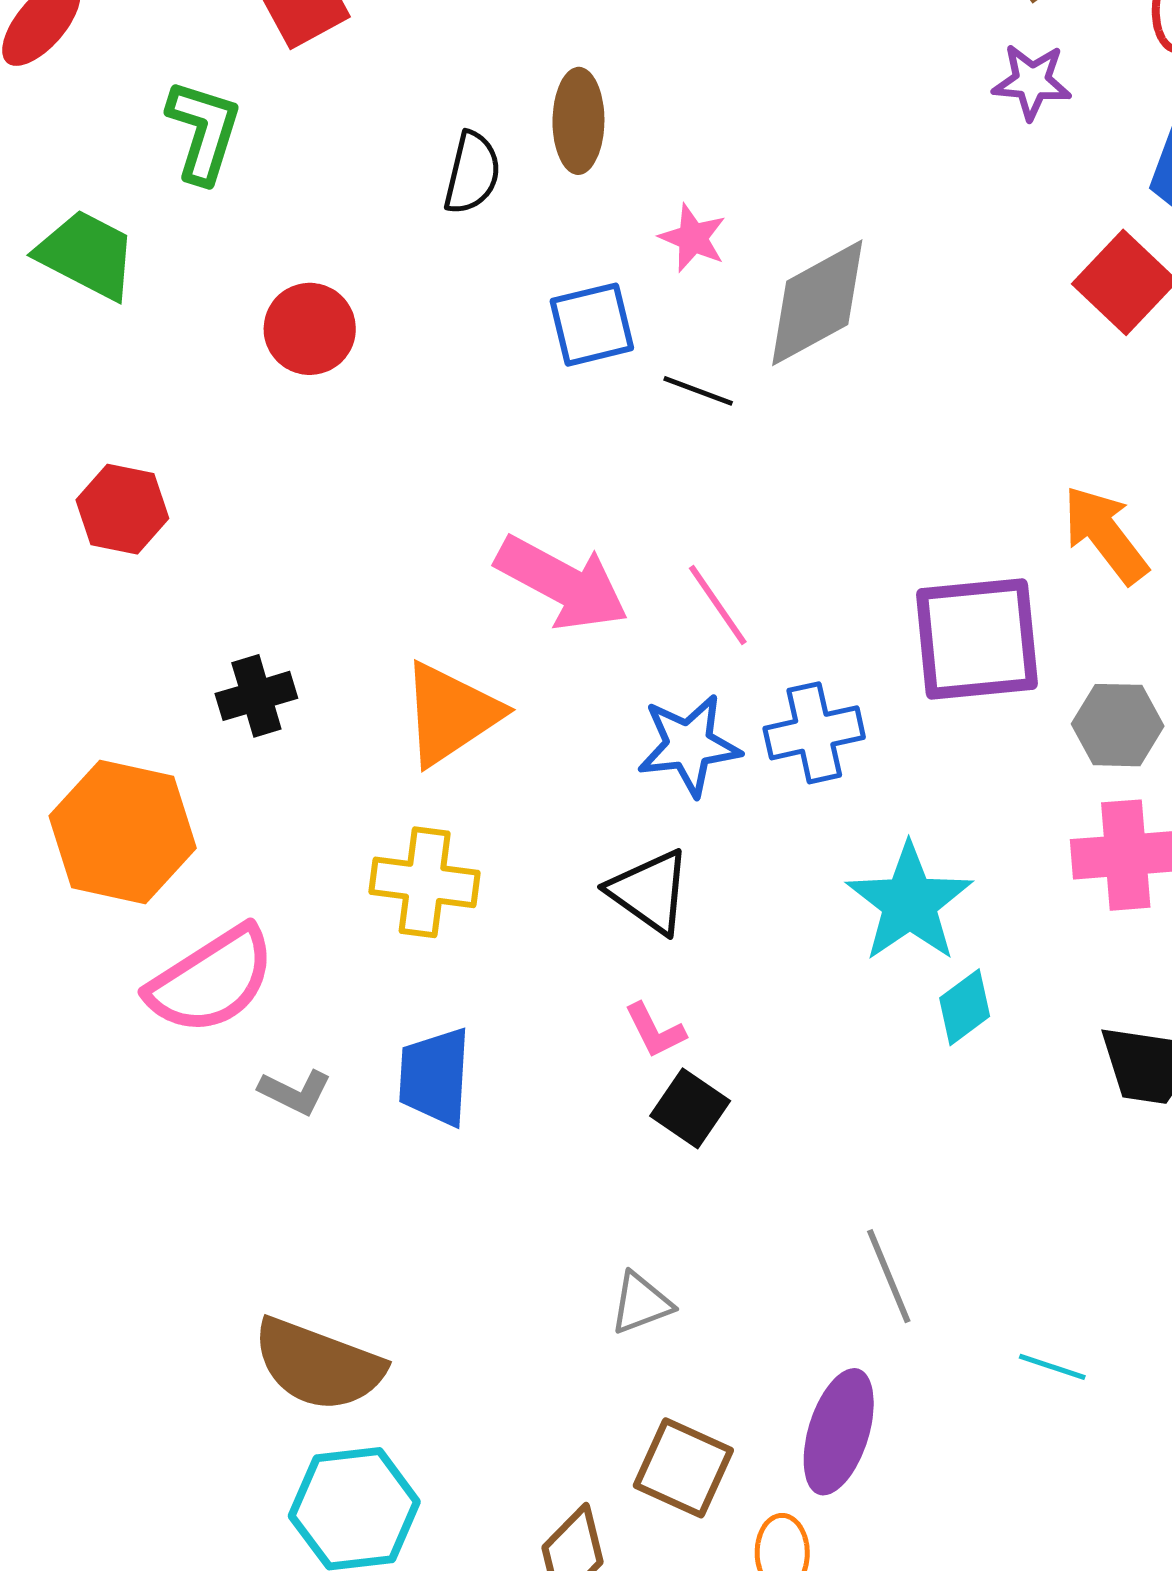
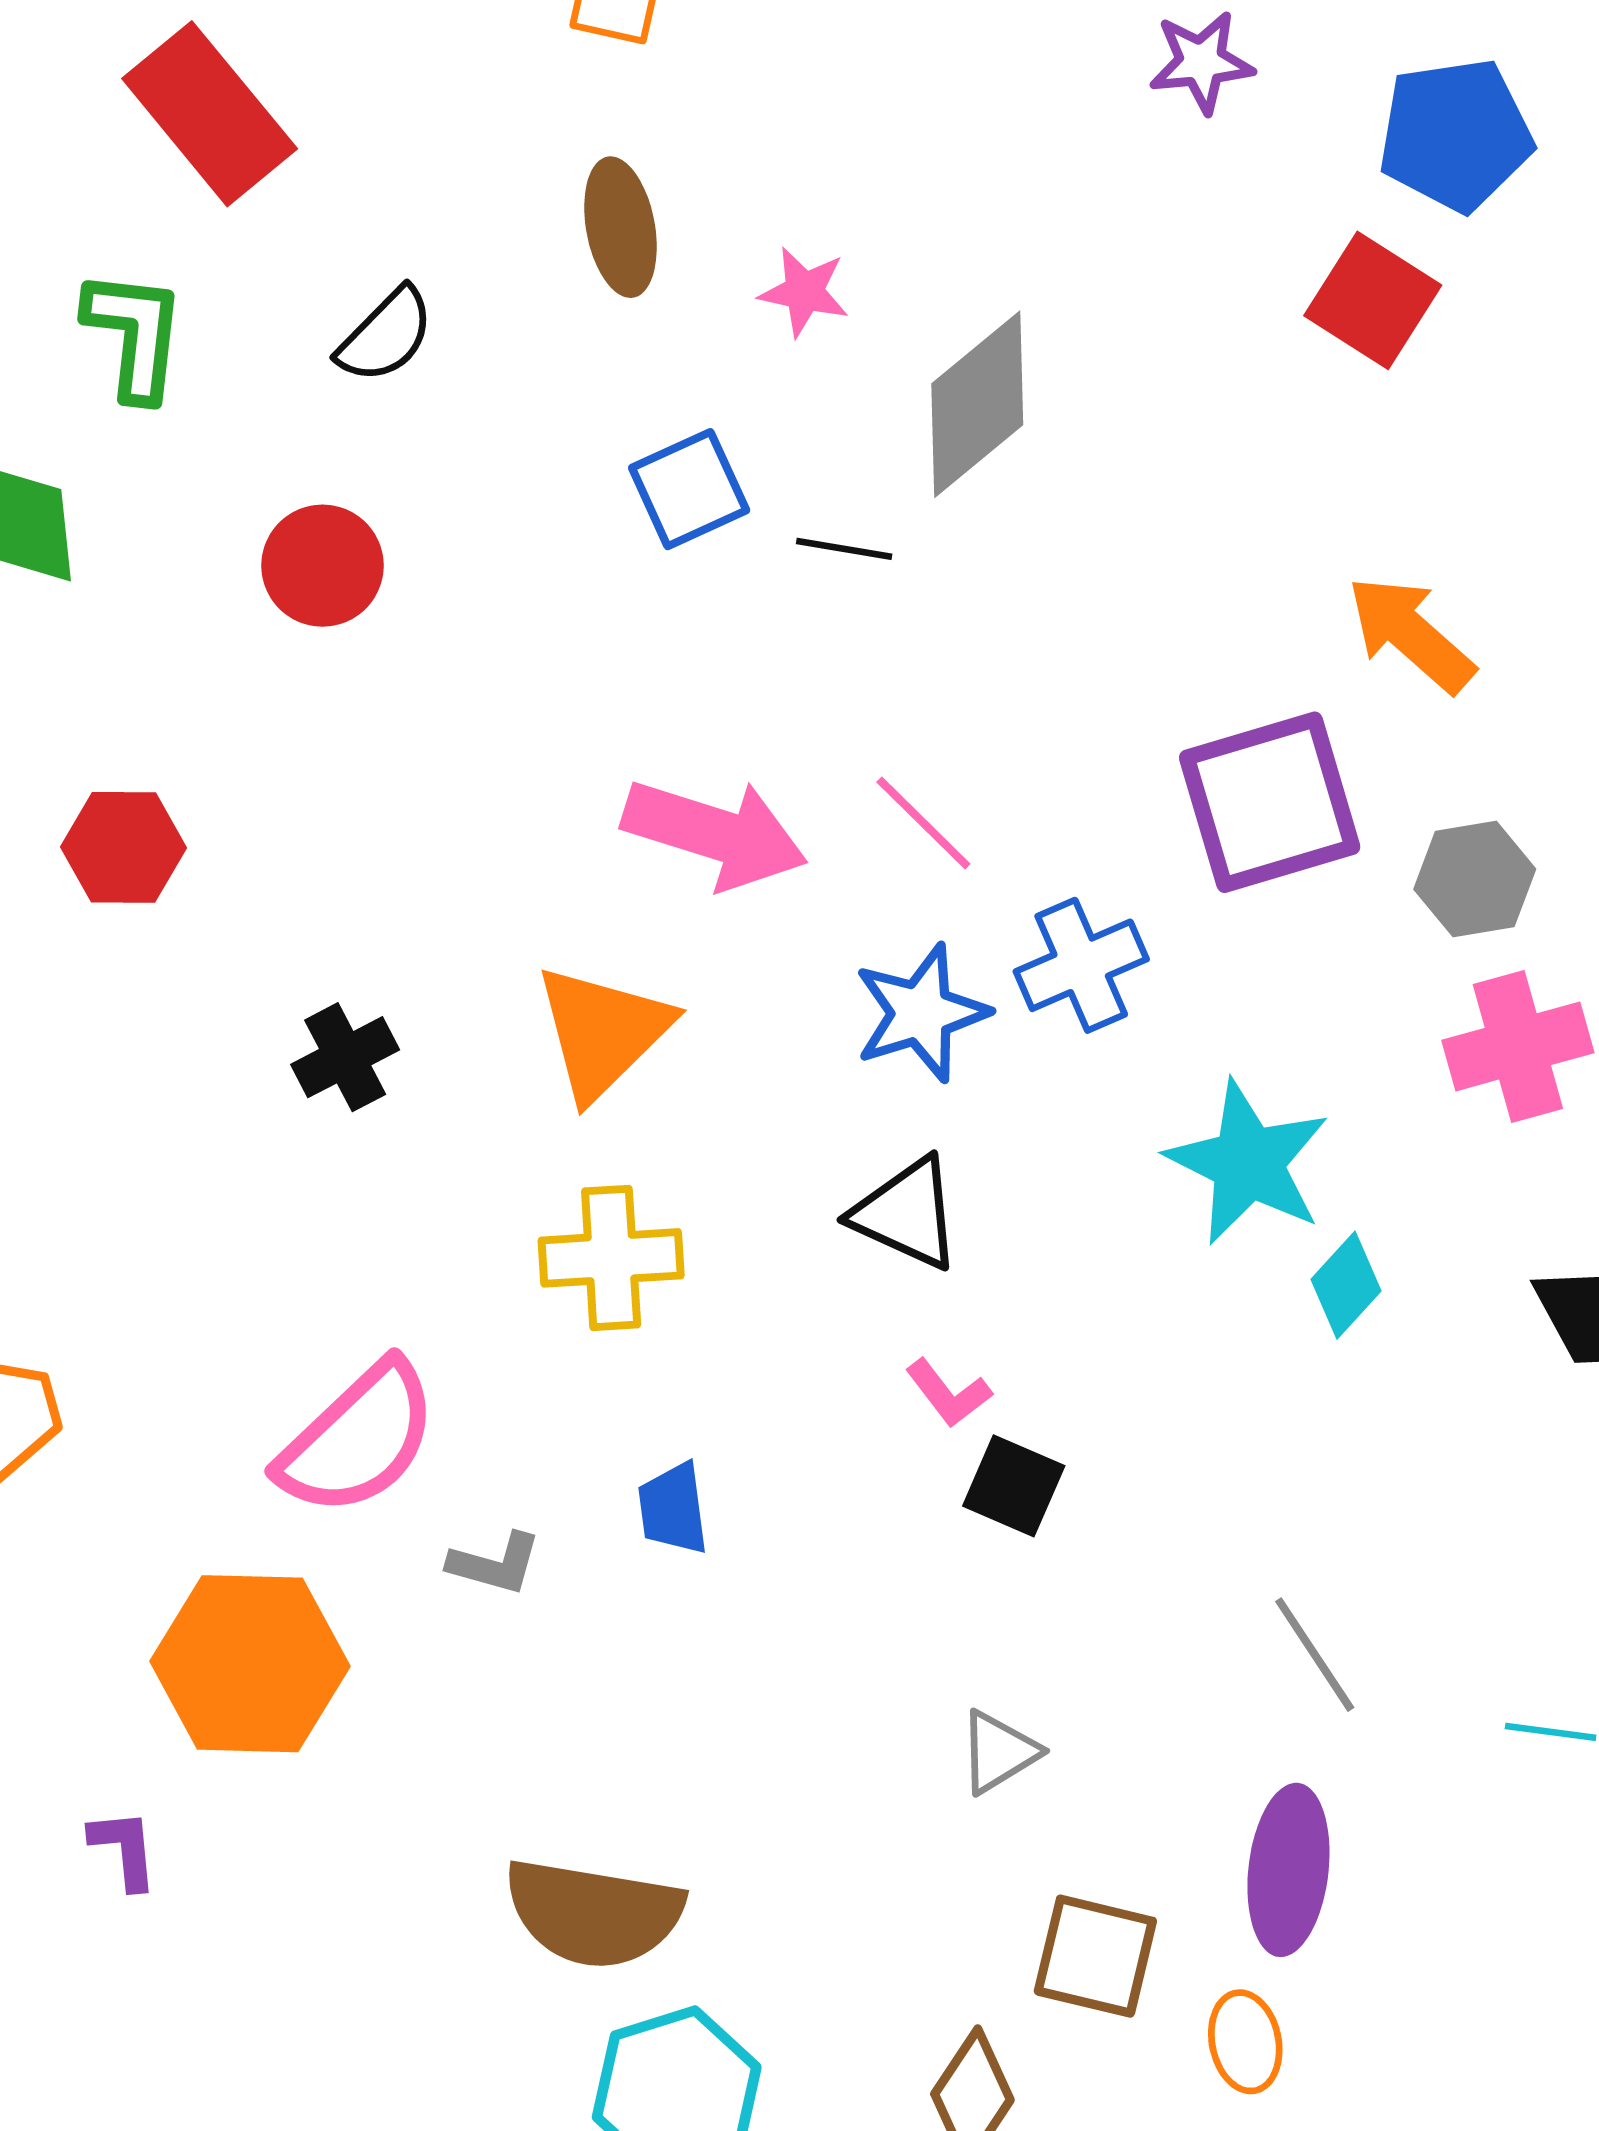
black semicircle: (472, 173) -> (386, 335), moved, turned 42
pink star: (693, 238) -> (804, 292), moved
orange hexagon: (123, 832) -> (250, 1664), moved
blue trapezoid: (435, 1077) -> (673, 1509), size x0.7

